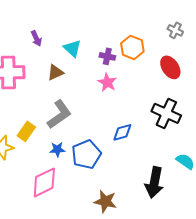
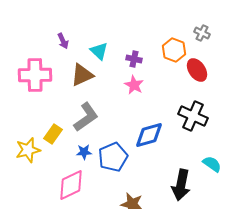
orange hexagon: (132, 47) -> (174, 50), moved
brown triangle: (55, 72) -> (82, 75), size x1.4
blue diamond: (122, 132) -> (149, 135), size x1.4

